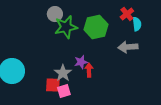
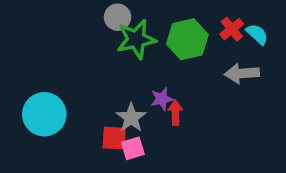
red cross: (127, 14) -> (232, 29), moved
cyan semicircle: (137, 24) -> (257, 34), turned -40

